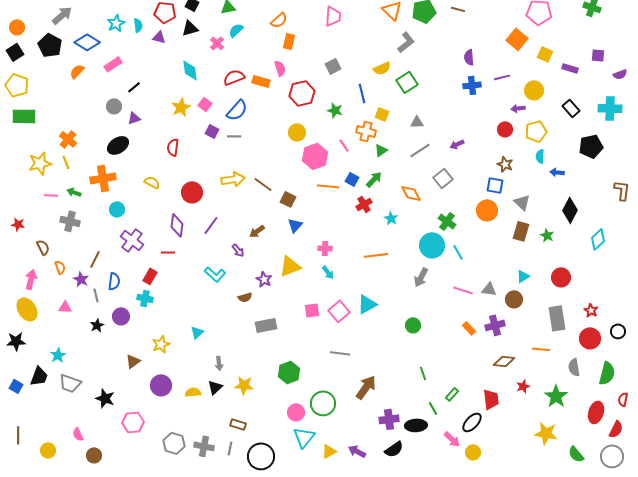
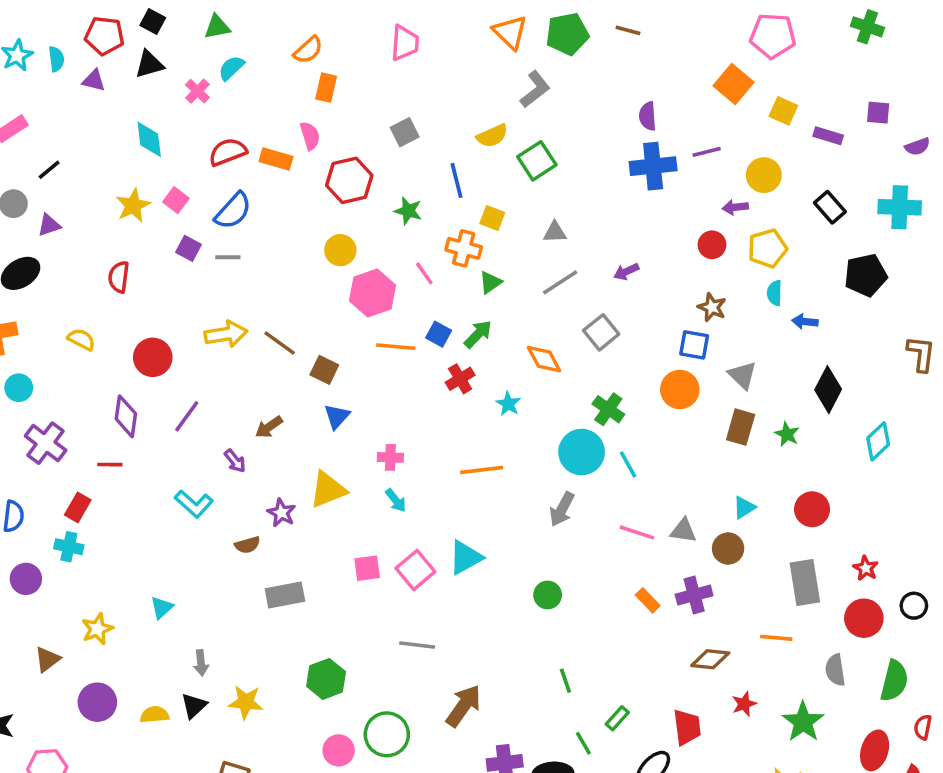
blue cross: (472, 85) -> (653, 166), size x1.4

